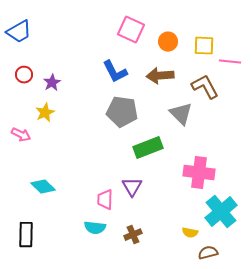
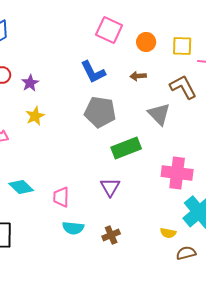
brown arrow: (160, 76) -> (138, 76), size x0.6
yellow star: (45, 113) -> (35, 116), moved
pink trapezoid: (105, 200) -> (61, 197), moved

